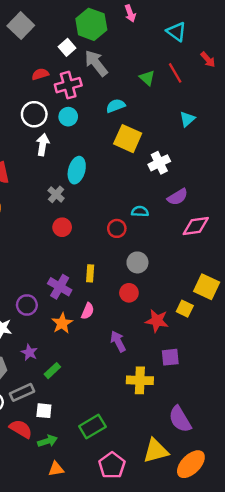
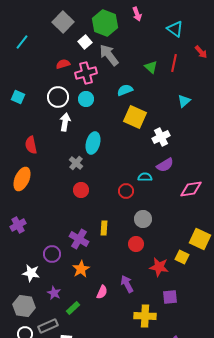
gray square: (21, 26) -> (63, 22), moved
red line: (175, 73) -> (174, 63), turned 42
purple semicircle: (178, 197) -> (165, 165), moved
pink semicircle: (88, 311) -> (102, 292), moved

